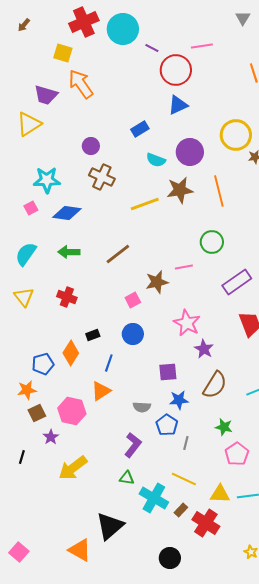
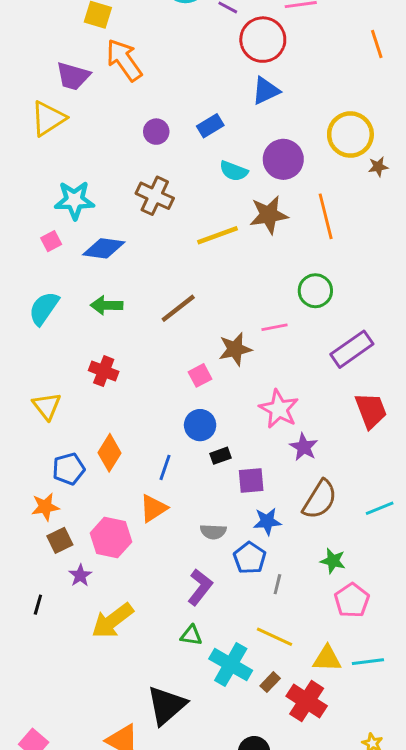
purple circle: (91, 146) -> (156, 132), moved
yellow triangle: (24, 297) -> (47, 406), moved
black rectangle: (93, 335) -> (220, 456), moved

